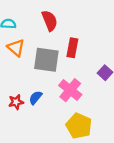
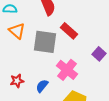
red rectangle: (72, 48) -> (69, 31), turned -60
blue semicircle: (36, 98) -> (42, 86), moved

